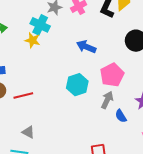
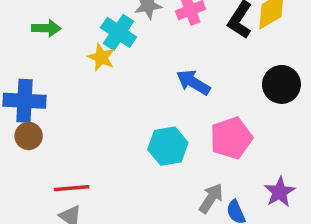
red line: (23, 95) -> (72, 188), moved
gray arrow: (107, 100) -> (211, 198), moved

